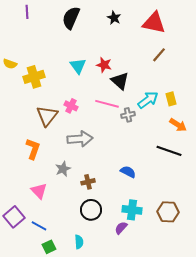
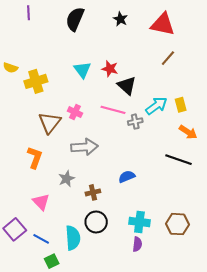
blue semicircle: (128, 172) -> (127, 177), moved, turned -49
purple semicircle: (121, 228) -> (137, 244), moved, turned 144
cyan semicircle: (79, 242) -> (73, 238), moved, size x1.6

